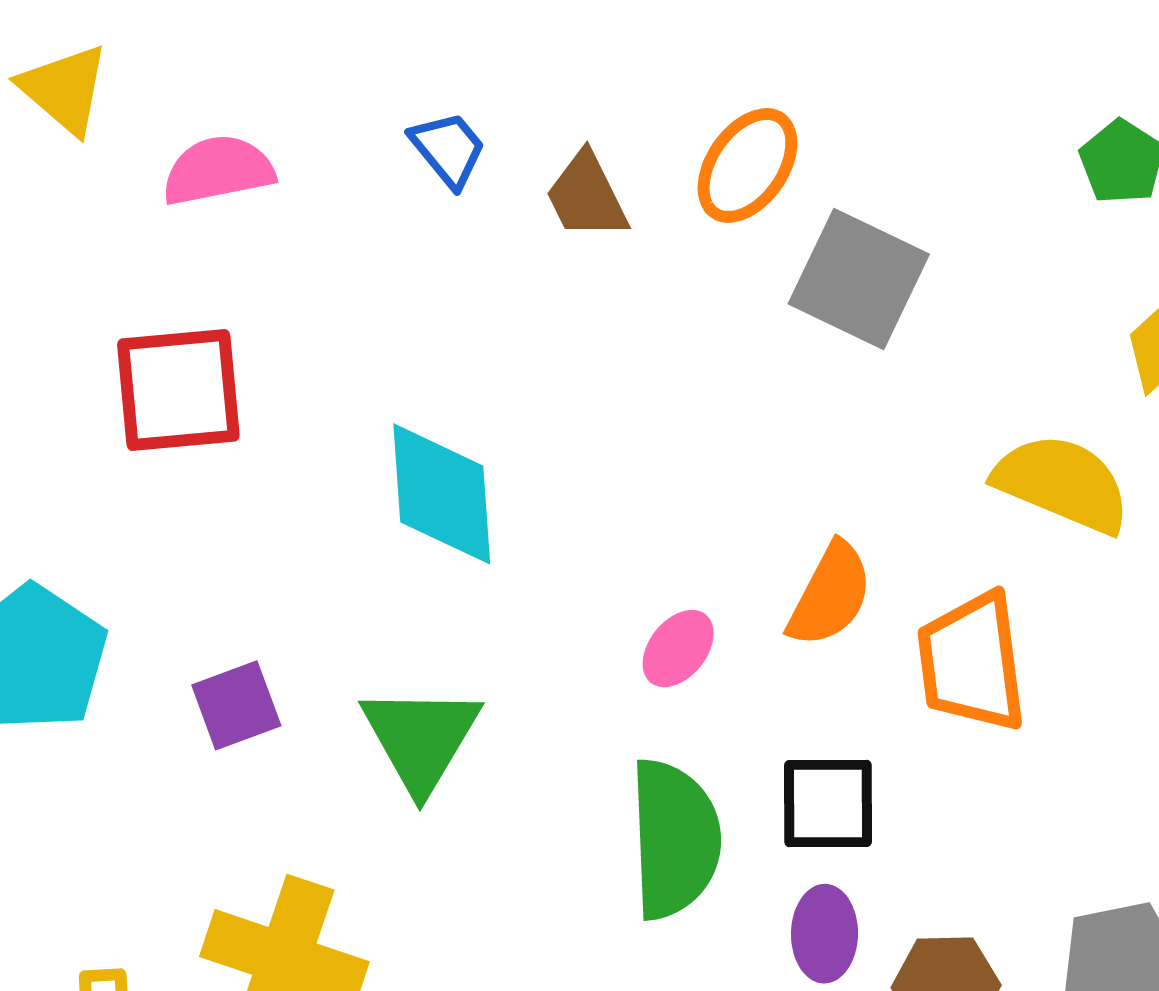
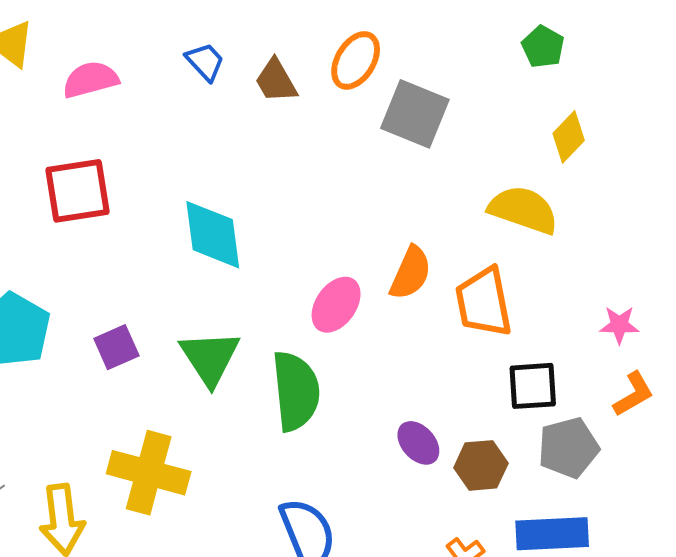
pink ellipse: (678, 649) -> (336, 305), size x1.4
black square: (828, 803) -> (533, 386), moved
green semicircle: (674, 839) -> (296, 391), moved
purple ellipse: (824, 934) -> (418, 443), turned -39

